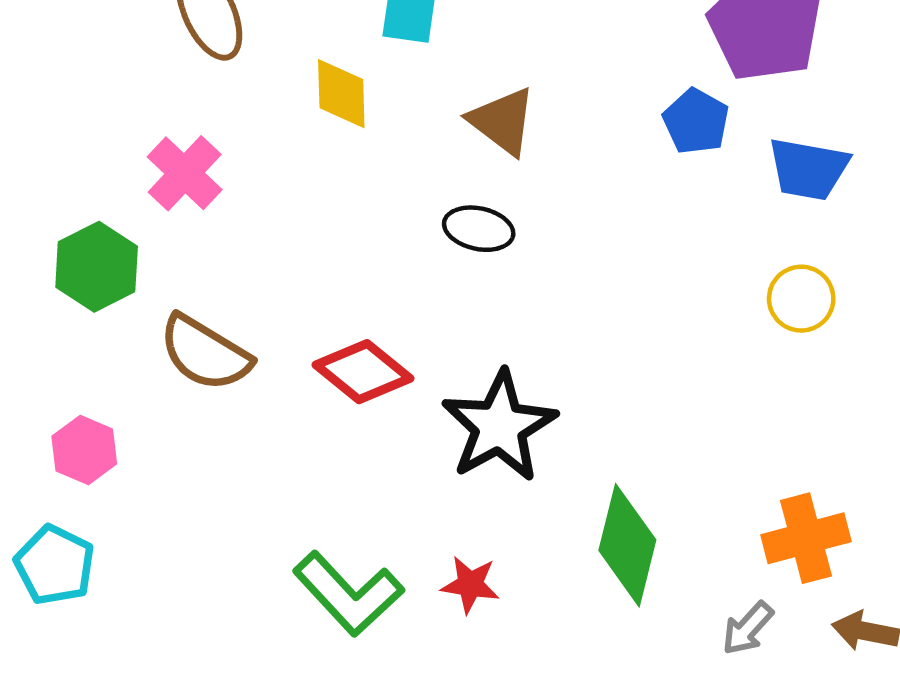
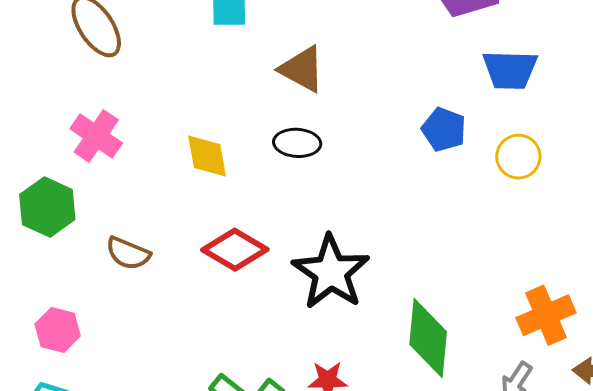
yellow diamond: (341, 94) -> (207, 156), moved
blue pentagon: (696, 121) -> (444, 130), moved
brown semicircle: (205, 353) -> (128, 253), size x0.7

